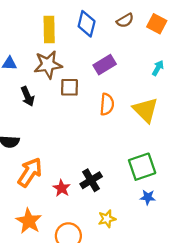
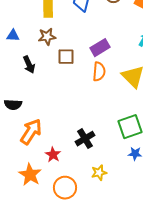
brown star: (48, 65) -> (47, 37), size x0.7
purple rectangle: (105, 65) -> (100, 48), moved
red star: (62, 188) -> (53, 155), moved

